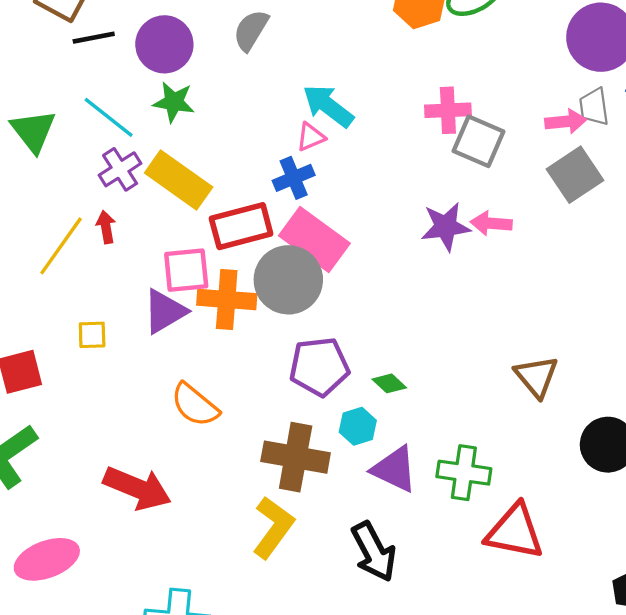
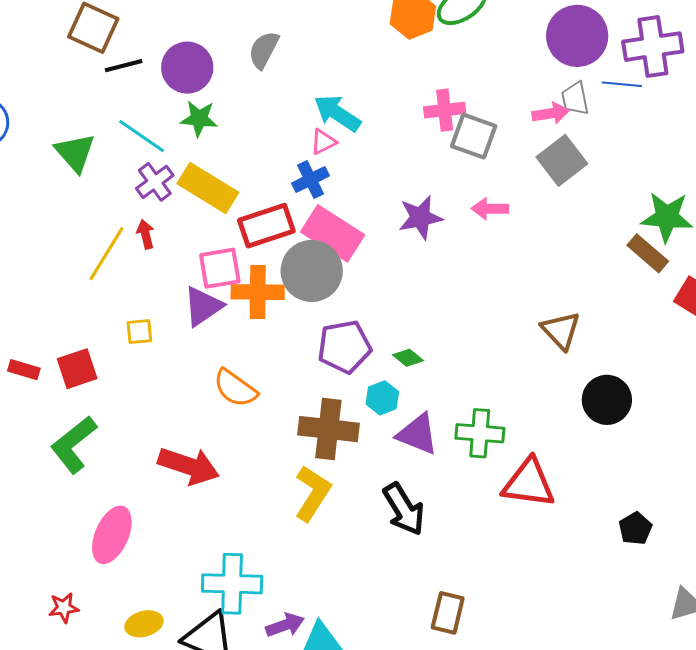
purple star: (446, 227) -> (420, 217), moved
brown triangle: (536, 376) -> (561, 331), moved
pink ellipse: (47, 559) -> (112, 535), turned -42

